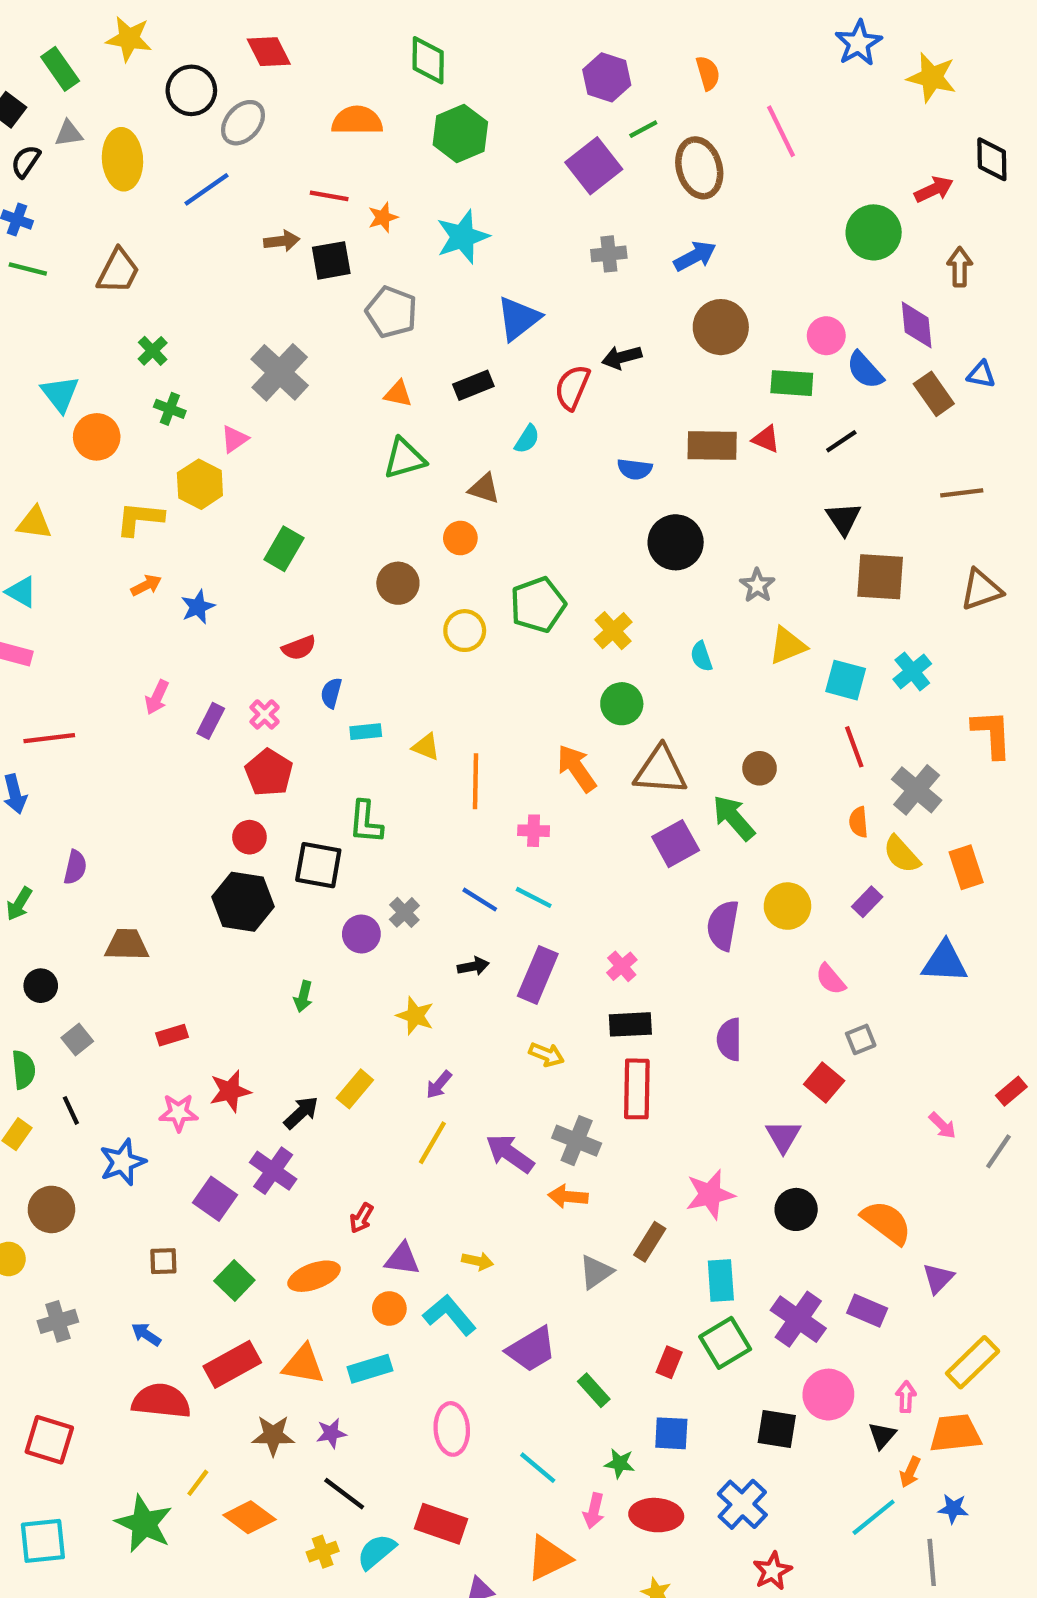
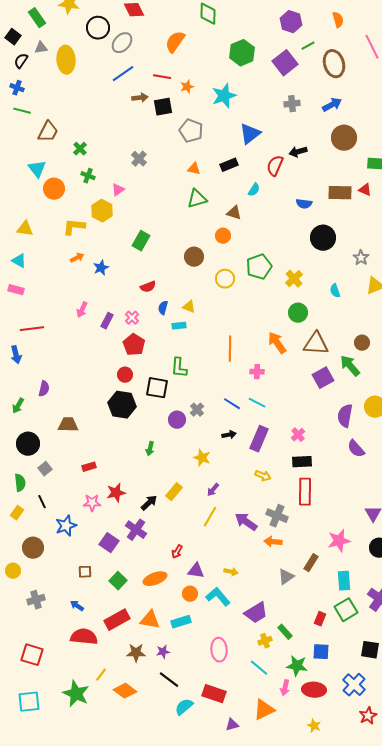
orange semicircle: (357, 121) -> (175, 42), turned -55
green hexagon: (460, 133) -> (242, 53), moved
blue line: (206, 189) -> (123, 74), moved
brown trapezoid: (118, 271) -> (48, 132), moved
gray cross: (280, 372) -> (139, 159), size x0.6
yellow triangle: (426, 747) -> (189, 307), moved
black circle: (41, 986) -> (28, 444), size x1.5
purple semicircle: (729, 1039) -> (356, 449), moved, turned -42
green star: (620, 1463) -> (297, 666), size x1.5
yellow cross: (323, 1552) -> (265, 641), moved

